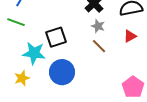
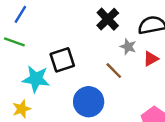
gray star: (98, 26) -> (128, 47), moved
blue circle: (62, 72) -> (89, 102), moved

